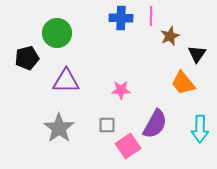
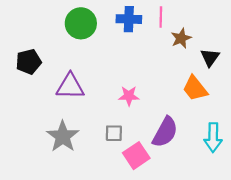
green circle: (57, 33) -> (81, 23), moved

